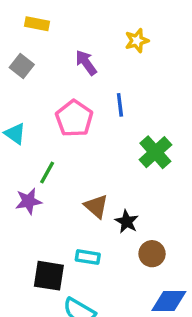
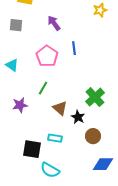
yellow star: (137, 41) -> (100, 10), moved
gray square: (22, 66) -> (16, 25), turned -32
green cross: (155, 152) -> (95, 97), moved
green line: (47, 173) -> (43, 88), moved

